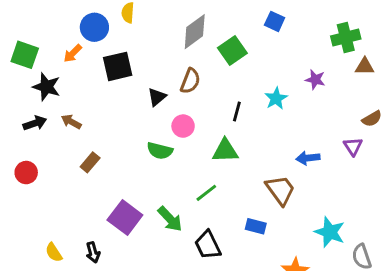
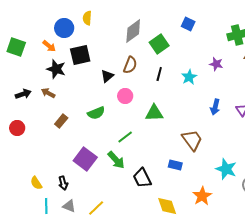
orange arrow: (73, 53) -> (49, 46), turned -96
black star: (46, 87) -> (56, 69), moved
black line: (237, 112) -> (159, 74), moved
green semicircle: (160, 151) -> (96, 113), moved, turned -36
blue arrow: (308, 158) -> (215, 107), moved, turned -70
green line: (206, 193) -> (125, 137), moved

